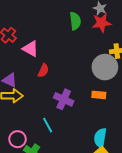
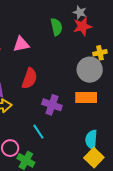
pink triangle: (30, 49) -> (21, 44), moved, turned -36
red semicircle: (43, 71) -> (29, 78), size x1.5
orange rectangle: (99, 95) -> (86, 98), size x1.5

